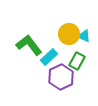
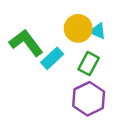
purple hexagon: (61, 77) -> (89, 99), moved

